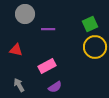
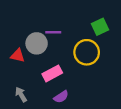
gray circle: (25, 14) -> (37, 43), moved
yellow circle: (95, 47) -> (87, 52), moved

